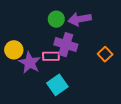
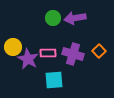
purple cross: (66, 45) -> (73, 54), moved
cyan square: (57, 85) -> (54, 80), turned 30

